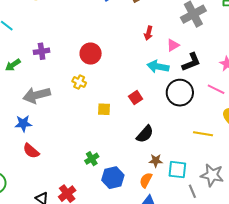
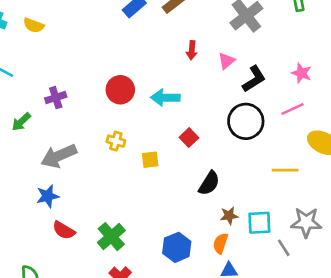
cyan arrow: (158, 67) -> (165, 98), moved
yellow cross: (79, 82) -> (116, 141), moved
pink line: (216, 89) -> (292, 109), turned -42
green cross: (92, 159) -> (111, 237), moved, size x1.5

